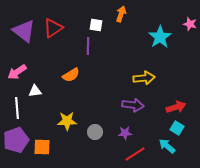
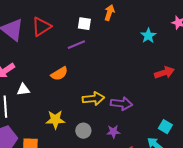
cyan star: (160, 37) -> (148, 36), size x0.7
purple line: (88, 46) -> (76, 45), turned 66
yellow arrow: (144, 78) -> (93, 99), moved
red arrow: (176, 107) -> (164, 73), moved

